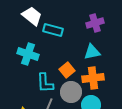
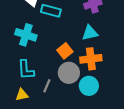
cyan L-shape: (45, 83) -> (26, 70), moved

